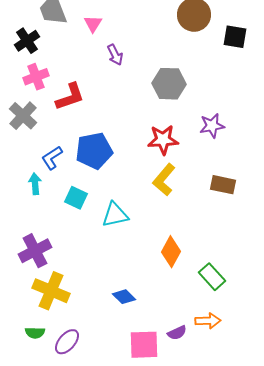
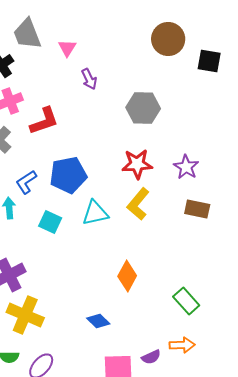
purple star: (212, 126) -> (186, 167), moved, turned -30
cyan triangle: (115, 215) -> (95, 213), moved
orange diamond: (171, 252) -> (127, 276), moved

